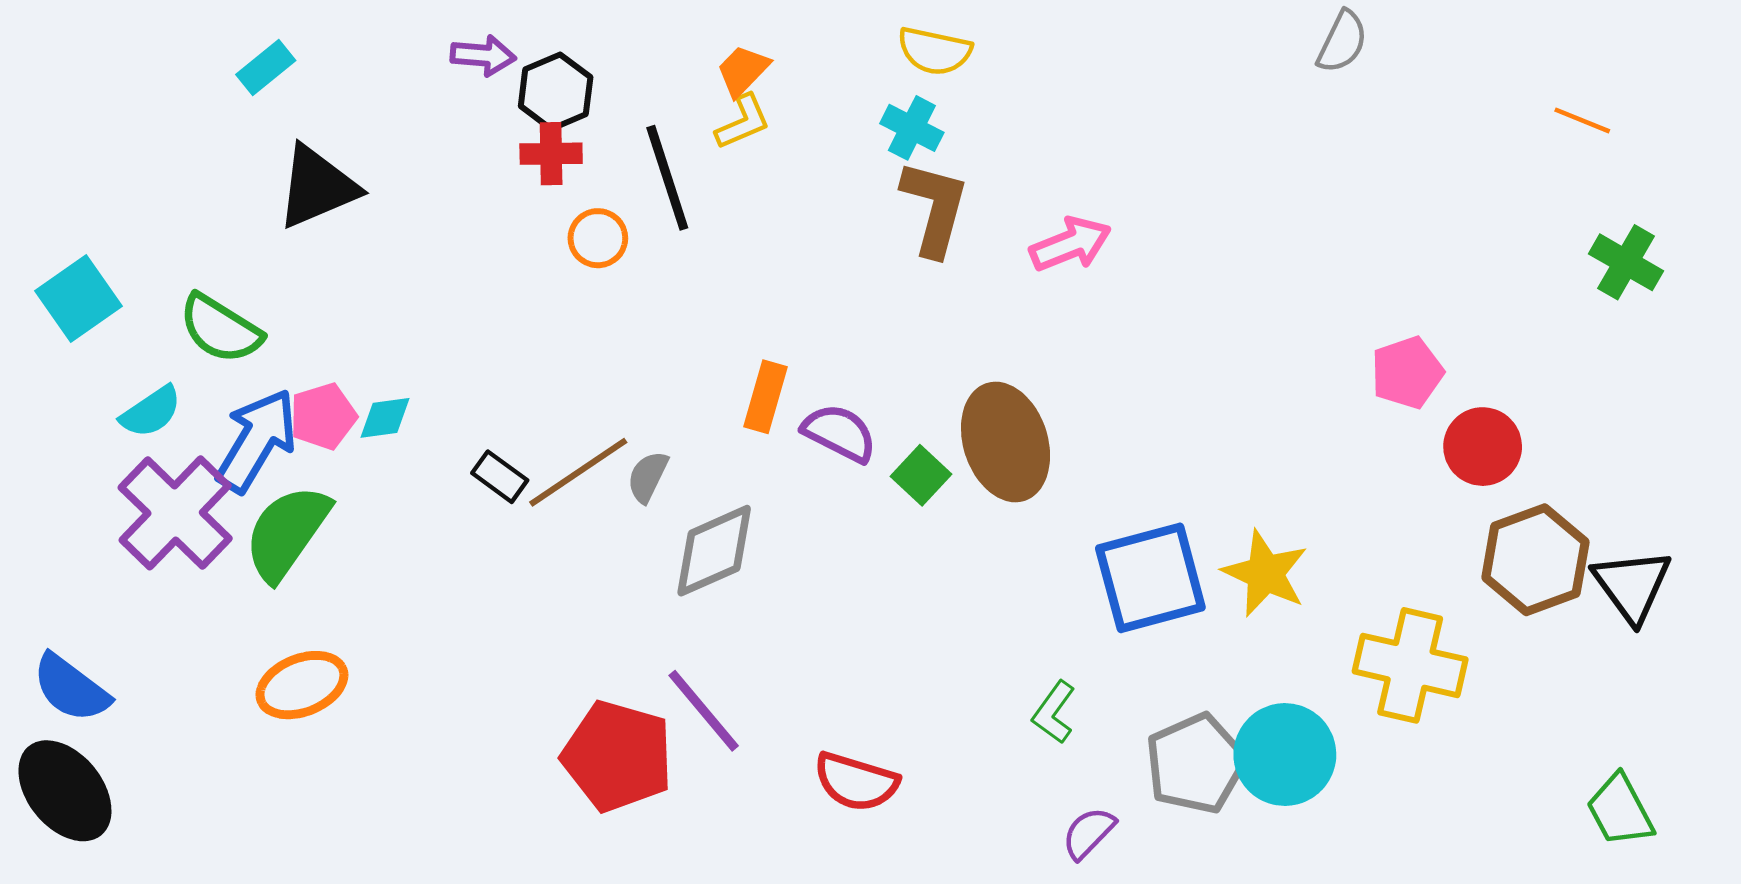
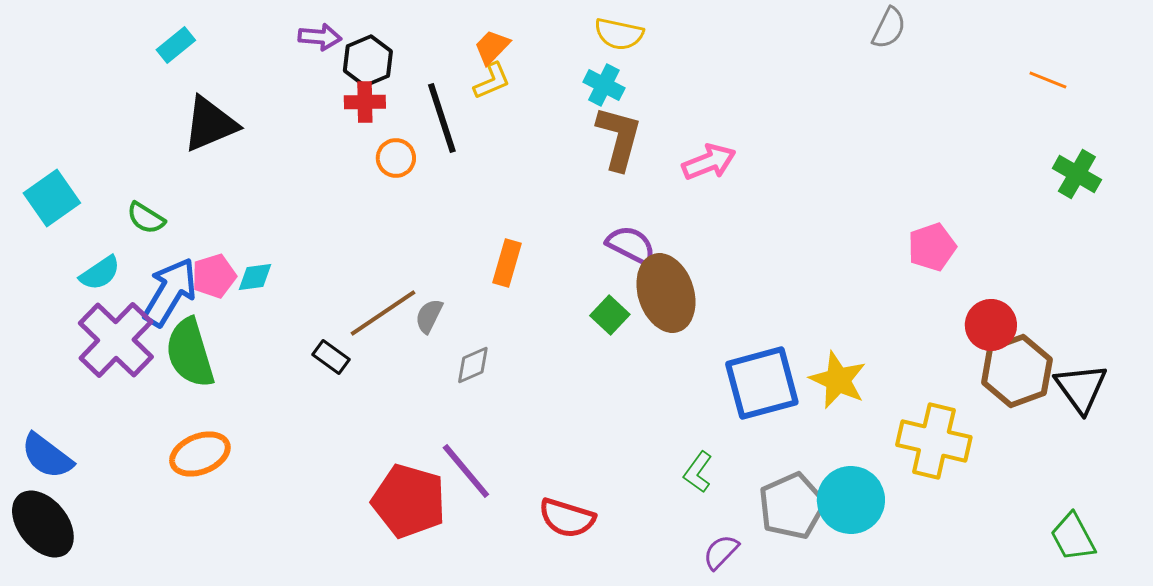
green semicircle: (220, 329) -> (146, 218), size x0.7
purple semicircle: (839, 433) -> (631, 245), moved
red circle: (1483, 447) -> (991, 325), moved
black rectangle: (500, 477) -> (331, 357), moved
green semicircle: (287, 533) -> (190, 353), turned -52
gray diamond: (714, 551) -> (473, 365), size x0.6

